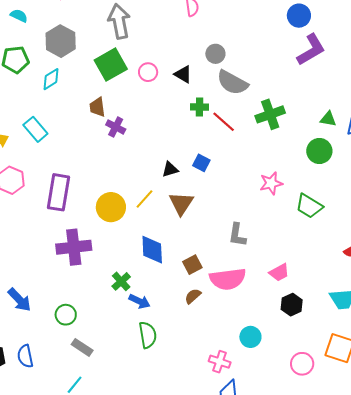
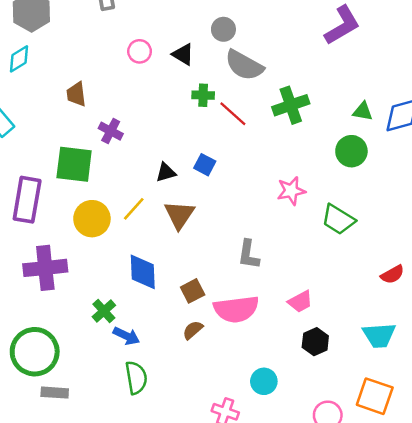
green square: (111, 65) -> (74, 164), moved, turned 36
purple cross: (116, 127) -> (111, 131), moved
green circle: (66, 315) -> (35, 352), size x1.8
gray rectangle: (82, 347) -> (55, 393), turned -30

